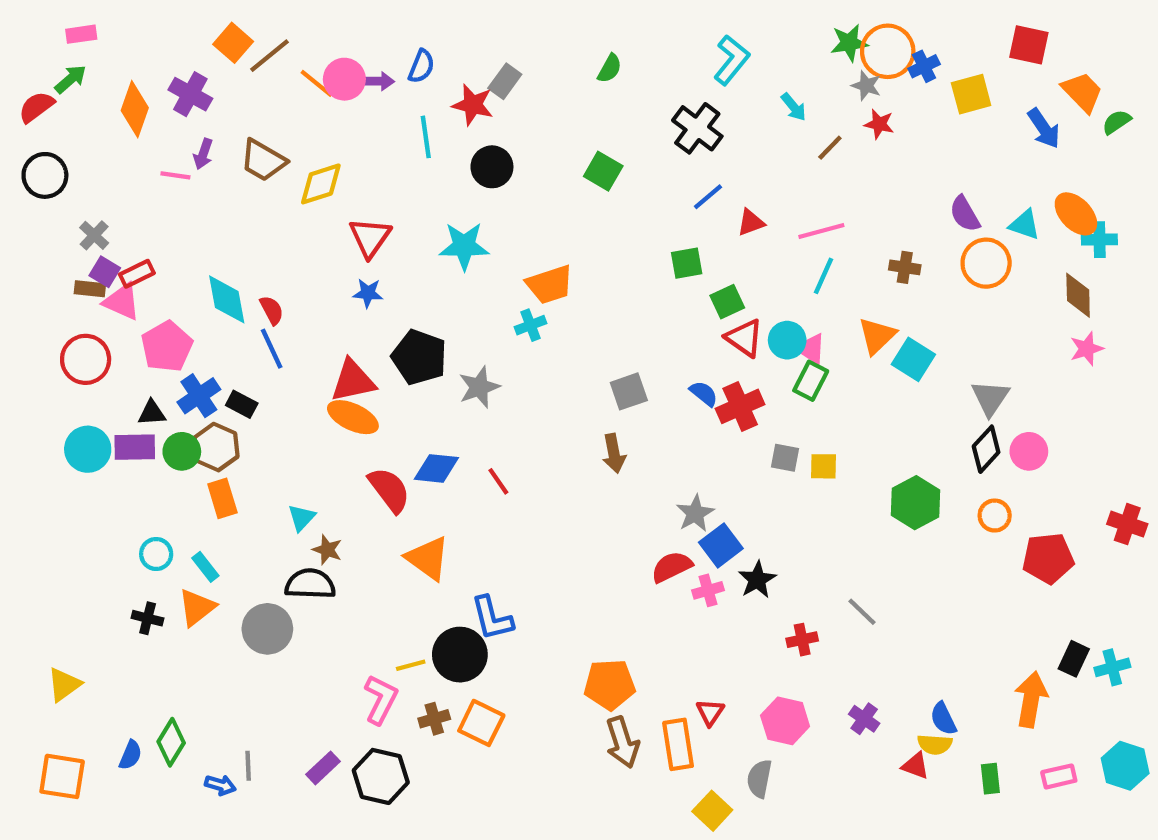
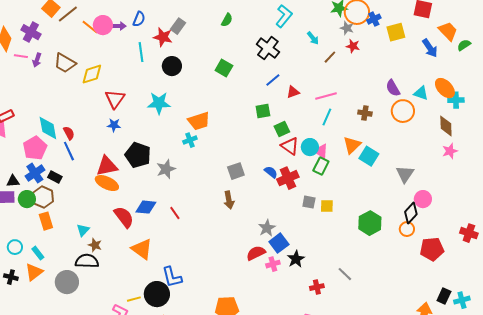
pink line: (175, 175) -> (21, 56), moved
pink pentagon: (167, 347) -> (35, 148), moved
black diamond: (986, 449) -> (411, 213), moved

